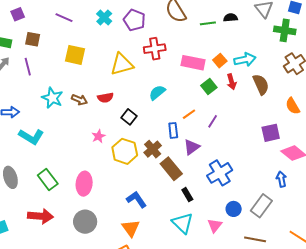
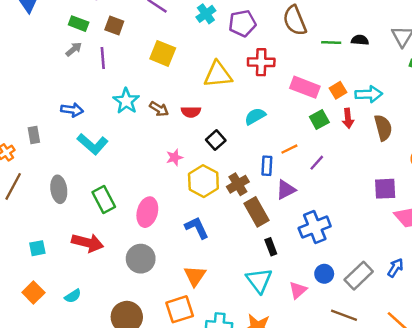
purple pentagon: (134, 20) -> (242, 23), turned 30
blue arrow: (281, 179) -> (395, 268), moved, turned 35
blue L-shape: (137, 200) -> (197, 228), moved

